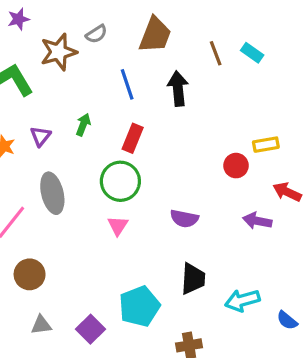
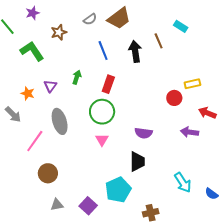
gray semicircle: (96, 34) -> (90, 19), moved
brown trapezoid: (155, 35) -> (119, 18), turned 35
brown star: (59, 52) -> (59, 32), size x0.7
brown line: (216, 53) -> (159, 41), moved
black trapezoid: (193, 279) -> (137, 161), moved
cyan arrow: (242, 300) -> (183, 183), turned -105

